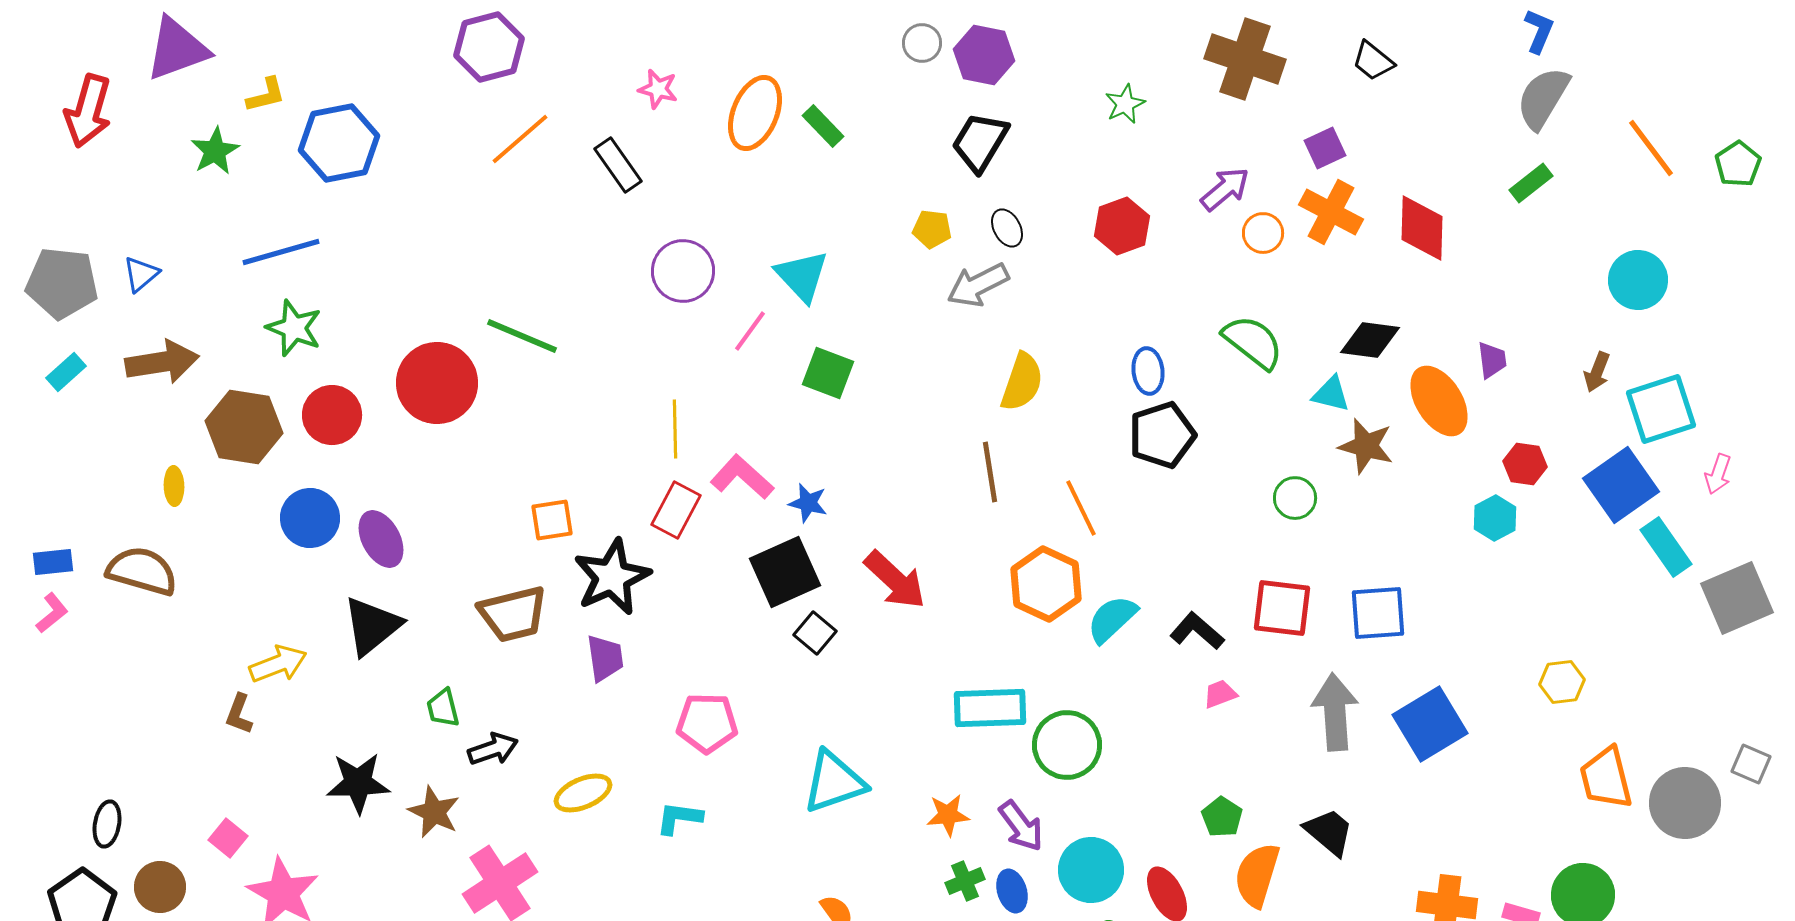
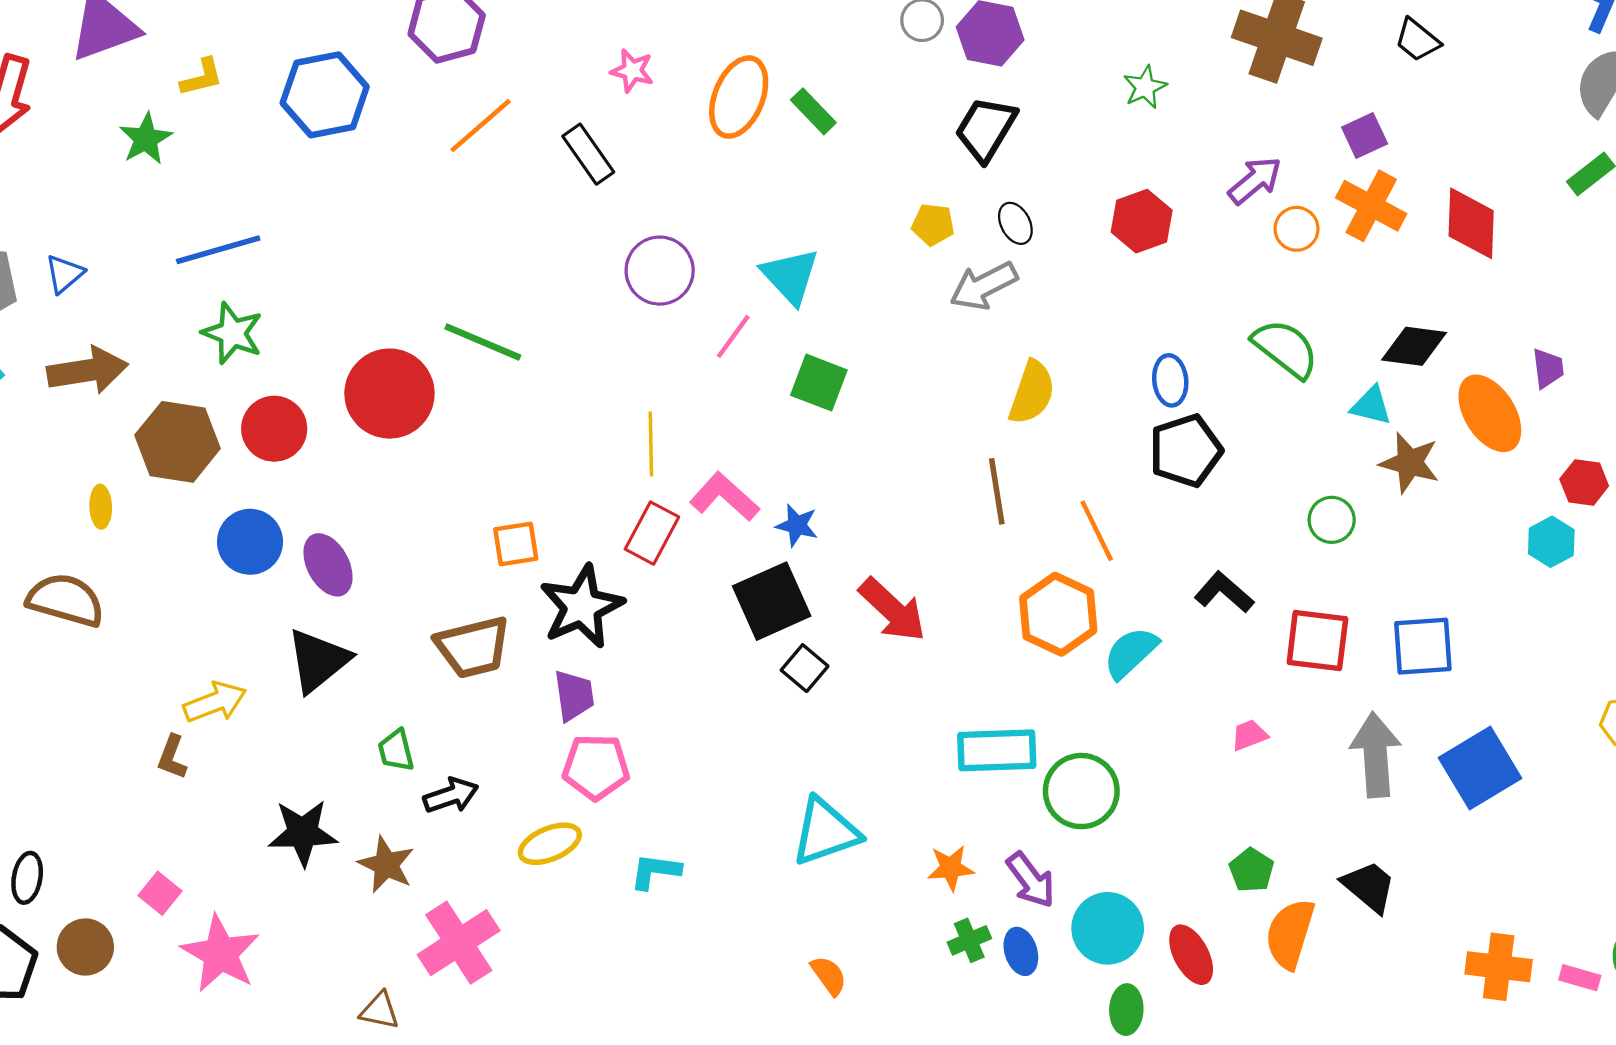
blue hexagon: (339, 143) -> (325, 95), moved
black L-shape: (1197, 631) -> (1224, 592), moved
pink pentagon: (707, 723) -> (596, 767), moved

